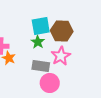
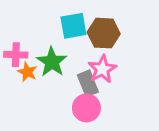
green star: (38, 42) -> (52, 62), moved, size x1.5
gray rectangle: (41, 66) -> (88, 83), moved, turned 60

